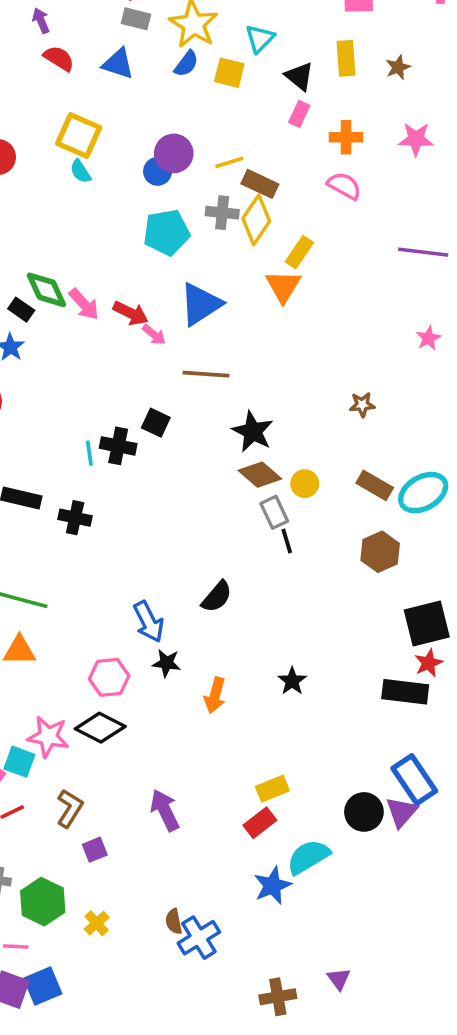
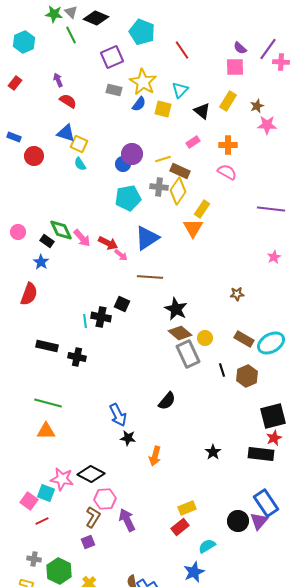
gray rectangle: (136, 19) -> (114, 90), moved
yellow rectangle: (346, 58) -> (228, 101), turned 36
blue triangle: (118, 64) -> (66, 133), moved
pink rectangle: (299, 114) -> (193, 142), moved, turned 32
yellow square: (79, 135) -> (79, 144), size x0.7
pink star: (416, 139) -> (267, 125), moved
gray rectangle: (274, 512) -> (188, 354), size x1.5
black line: (287, 541) -> (222, 370), moved
black semicircle: (217, 597) -> (167, 401), moved
pink hexagon: (109, 677) -> (105, 499), moved
black star: (292, 681) -> (213, 452), moved
brown L-shape: (70, 808) -> (93, 517), moved
cyan semicircle: (308, 857) -> (207, 546), size x0.7
blue star: (272, 886) -> (194, 572), moved

